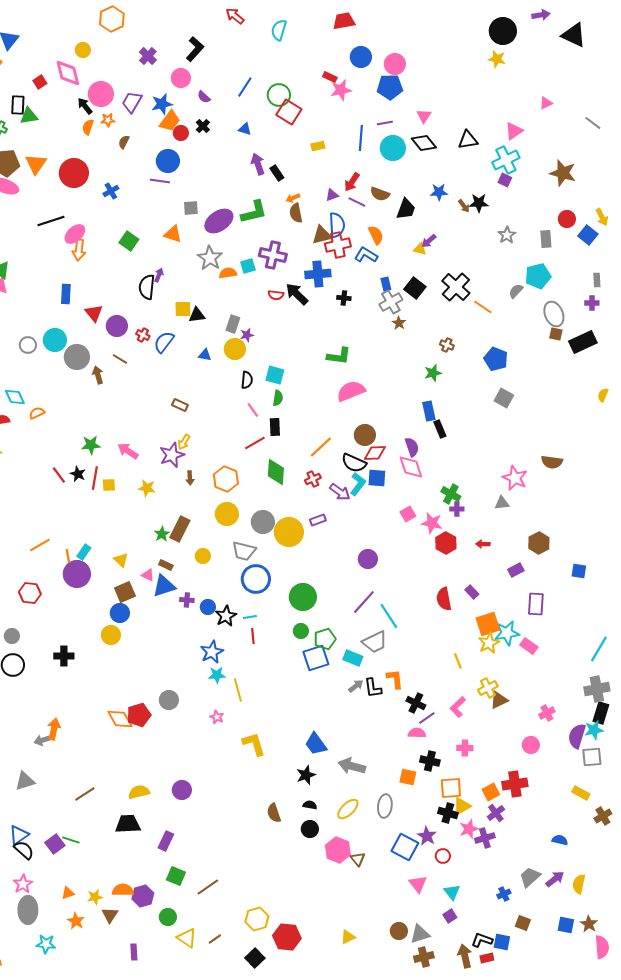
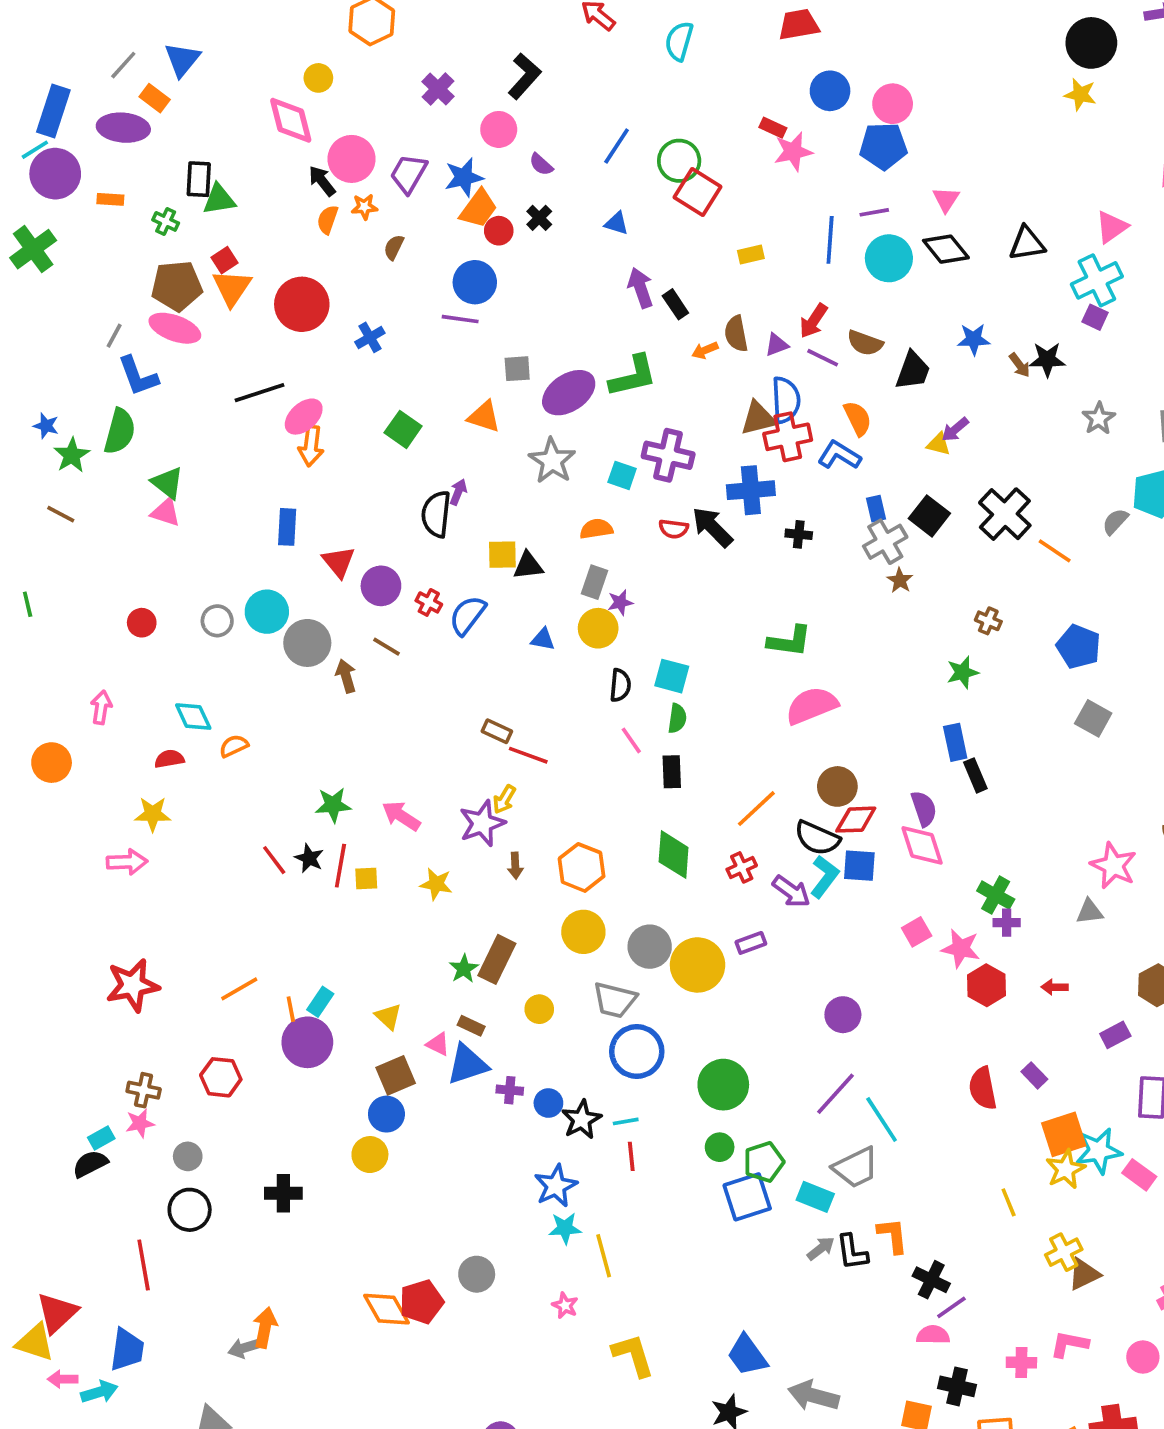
red square: (40, 82) -> (225, 260), moved
brown semicircle: (296, 213) -> (736, 334), moved
cyan square: (248, 266) -> (622, 475), turned 35
orange semicircle: (228, 273) -> (596, 529), moved
red line: (255, 443) -> (528, 755), moved, turned 50
pink L-shape: (458, 707) -> (1069, 1344), moved, turned 55

